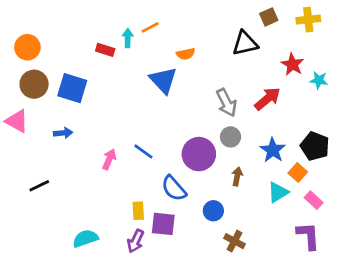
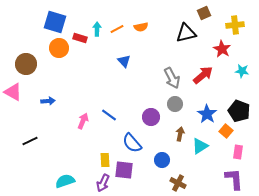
yellow cross: (308, 20) -> (235, 25), moved
orange line: (150, 27) -> (117, 29), moved
orange circle: (27, 47) -> (59, 48), moved
orange semicircle: (186, 54) -> (141, 27), moved
blue triangle: (163, 80) -> (124, 61), size x0.6
cyan star: (319, 80) -> (242, 71), moved
blue square: (72, 88) -> (55, 22), moved
purple circle: (199, 154) -> (151, 117), size x0.7
cyan triangle: (278, 192) -> (200, 146), moved
pink rectangle: (314, 200) -> (238, 152), turned 56

